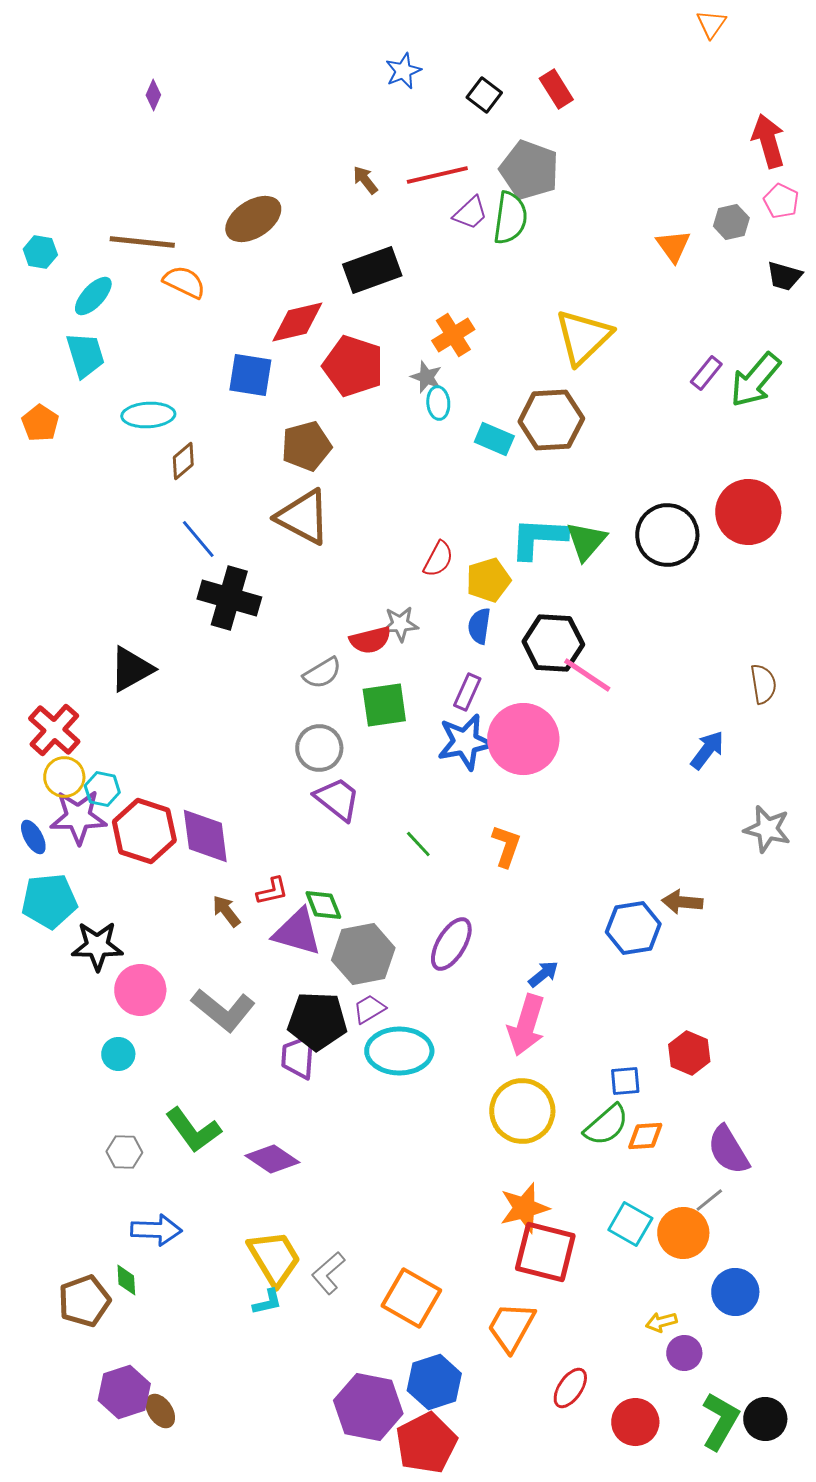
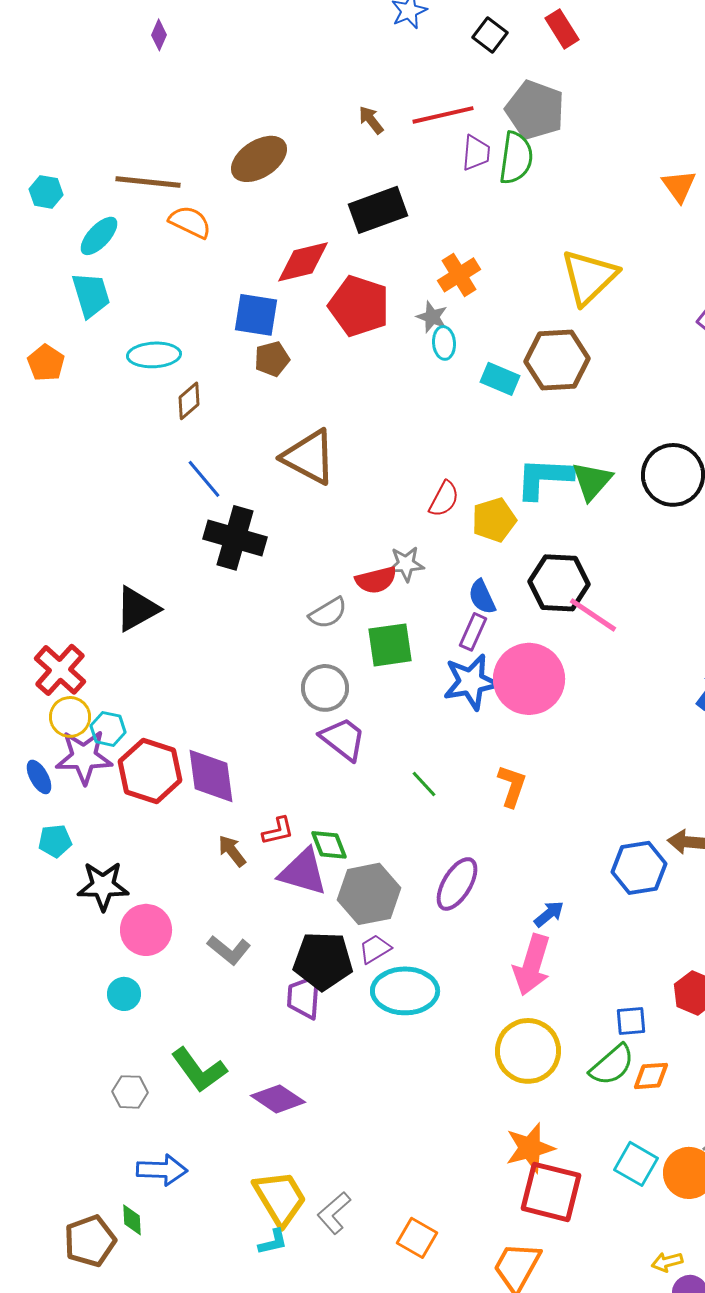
purple trapezoid: (470, 213) -> (476, 153), turned -42
brown pentagon: (306, 446) -> (272, 359), moved, size x0.7
blue semicircle: (479, 626) -> (482, 597), moved, turned -33
cyan pentagon: (49, 901) -> (55, 841), size x0.6
gray L-shape: (223, 1010) -> (229, 950), size x0.7
orange square: (411, 1298) -> (417, 1238), size x0.7

